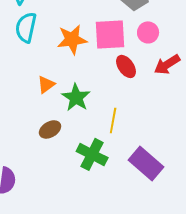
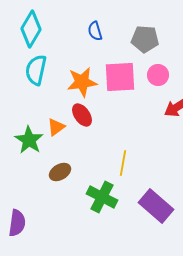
red ellipse: (126, 66) -> (82, 115), moved
green star: (76, 97) -> (29, 140), moved

